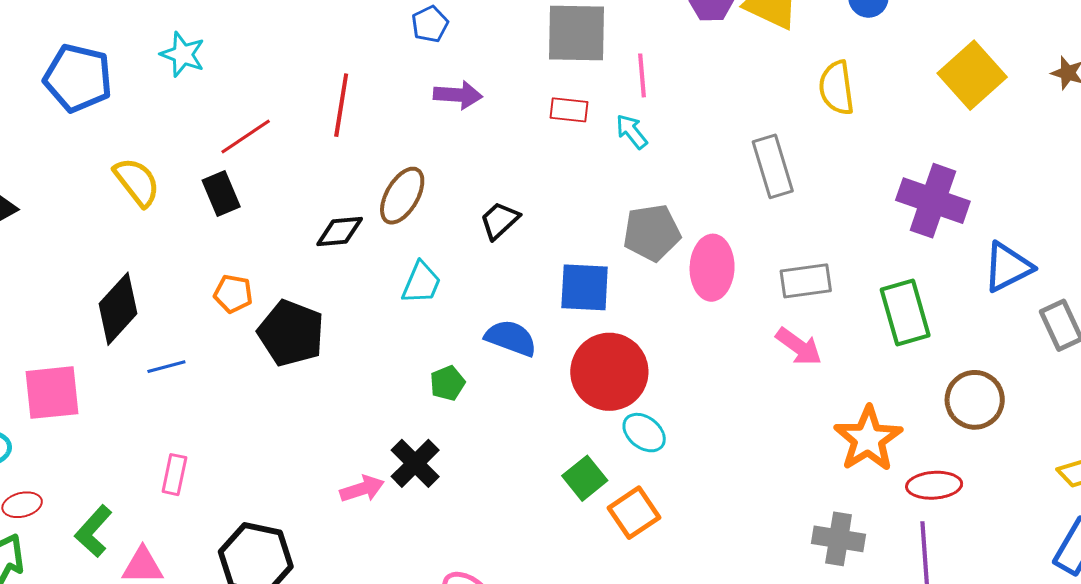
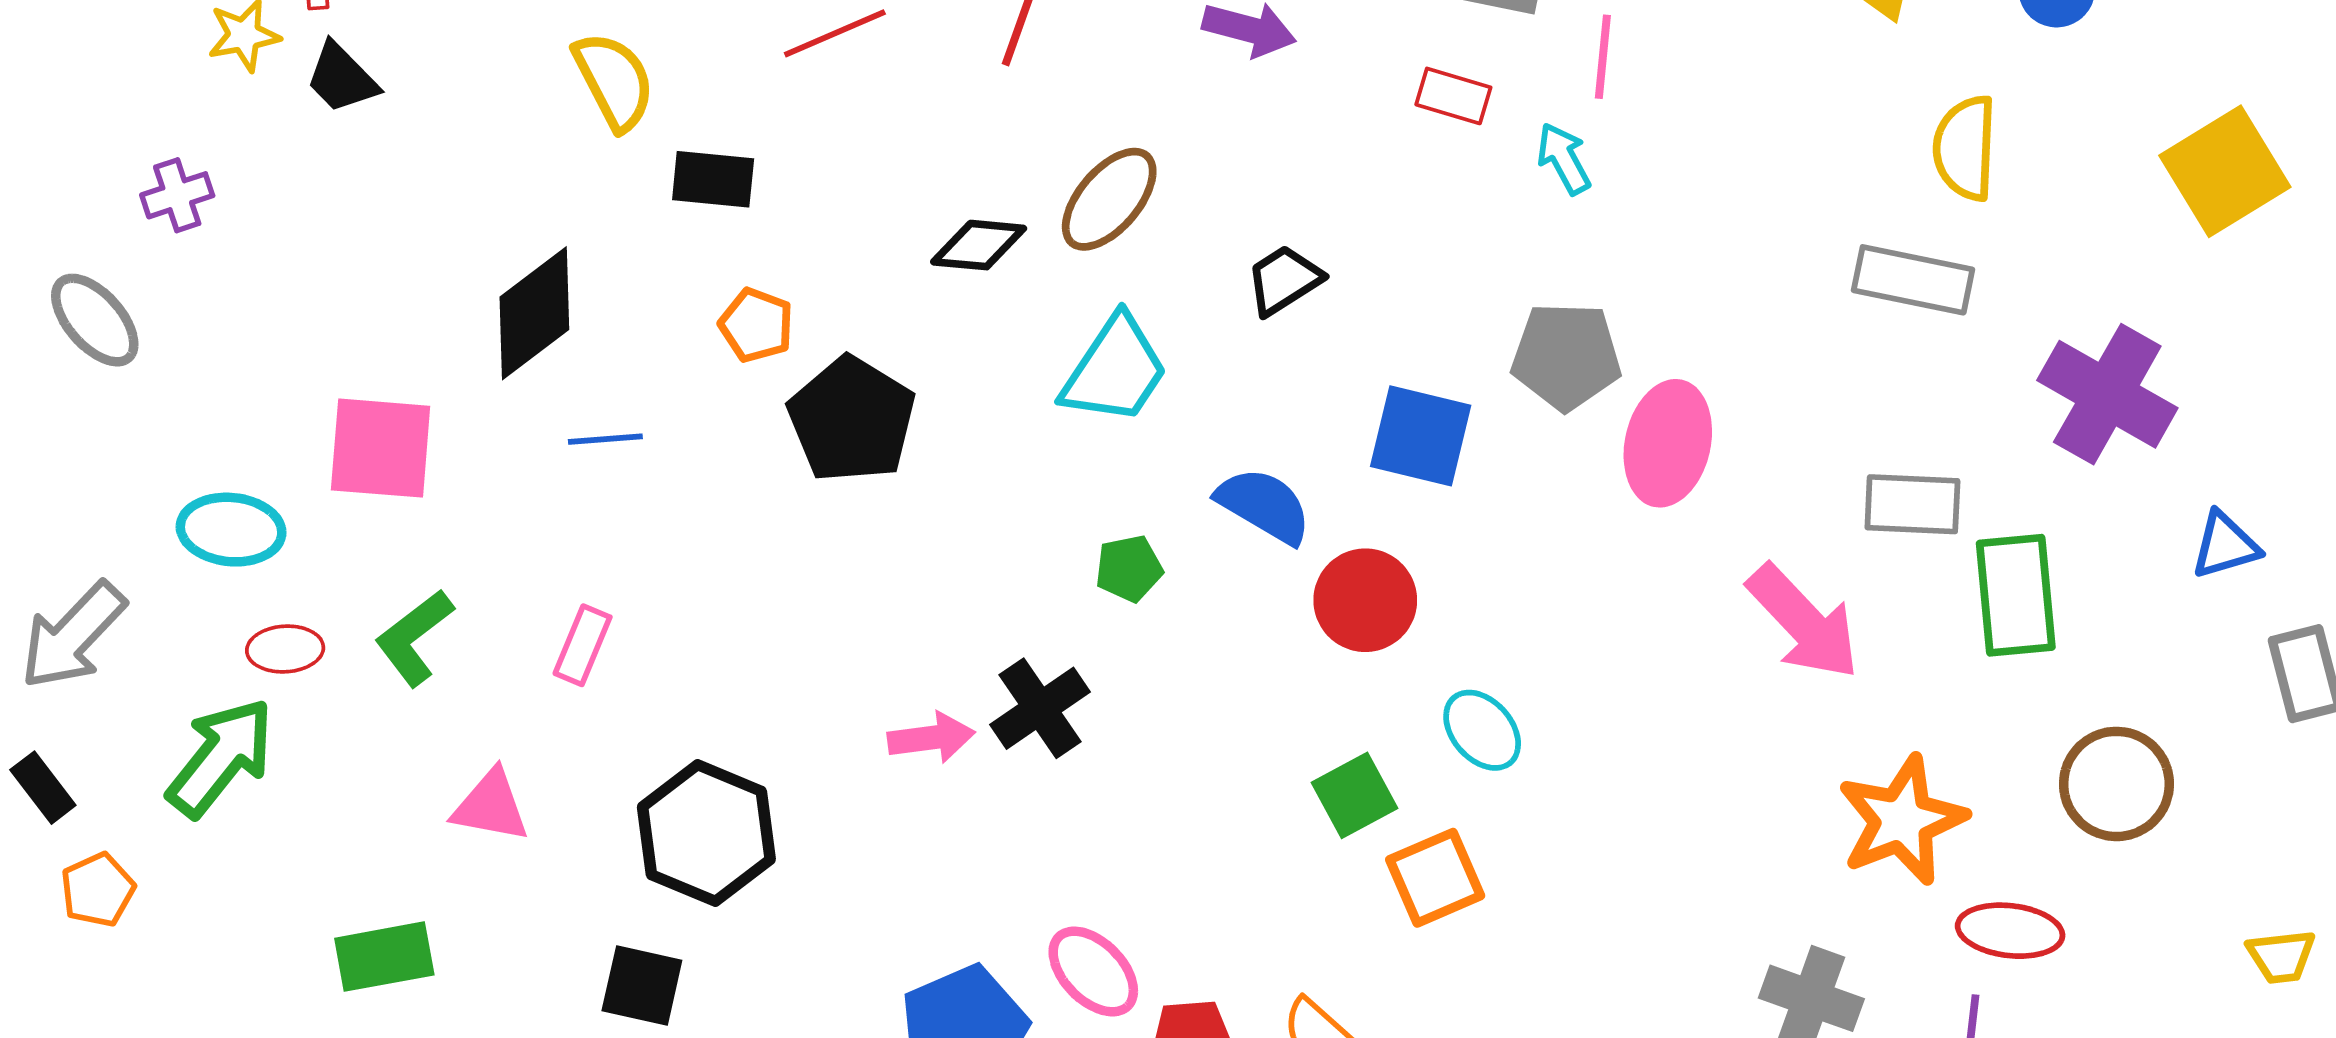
gray rectangle: (773, 166) -> (1913, 280), moved, turned -72
black rectangle: (221, 193) -> (713, 179), moved, turned -72
blue triangle: (1008, 267) -> (2225, 545), size x0.7
gray rectangle: (806, 281) -> (1912, 504), moved
cyan trapezoid: (421, 283) -> (1115, 370), size x1.4
pink arrow: (799, 347) -> (1804, 622), size x1.4
red circle: (609, 372) -> (1365, 600), moved, size x0.7
green L-shape: (93, 531) -> (414, 638), moved

